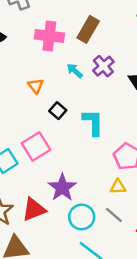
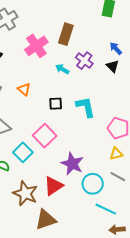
pink cross: (49, 36) -> (36, 46), turned -30
orange triangle: (36, 86) -> (24, 89), moved
black square: (58, 111) -> (56, 104), turned -32

